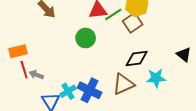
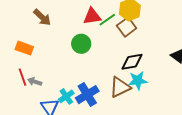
orange rectangle: (18, 51) -> (24, 48), moved, turned 36
cyan star: (156, 78) -> (138, 81), moved
blue cross: (90, 90) -> (87, 95), turned 35

